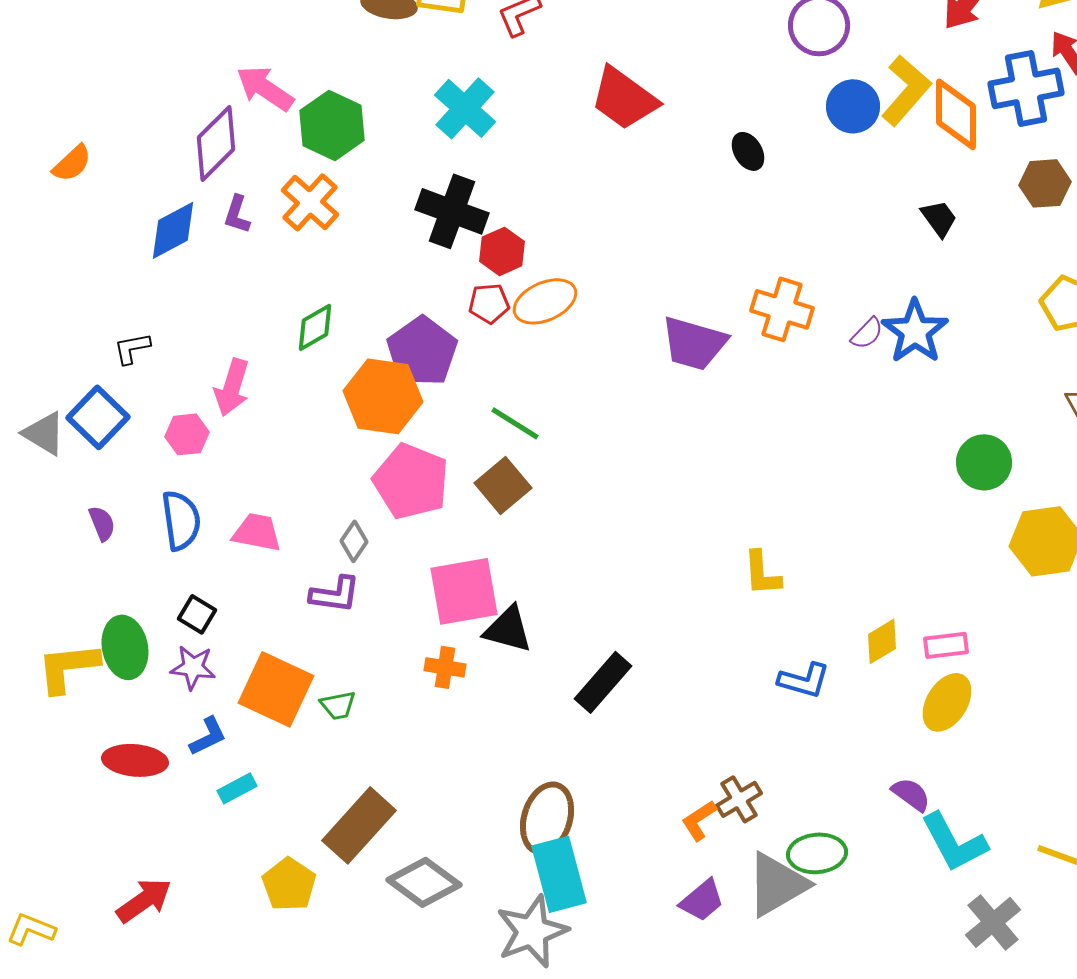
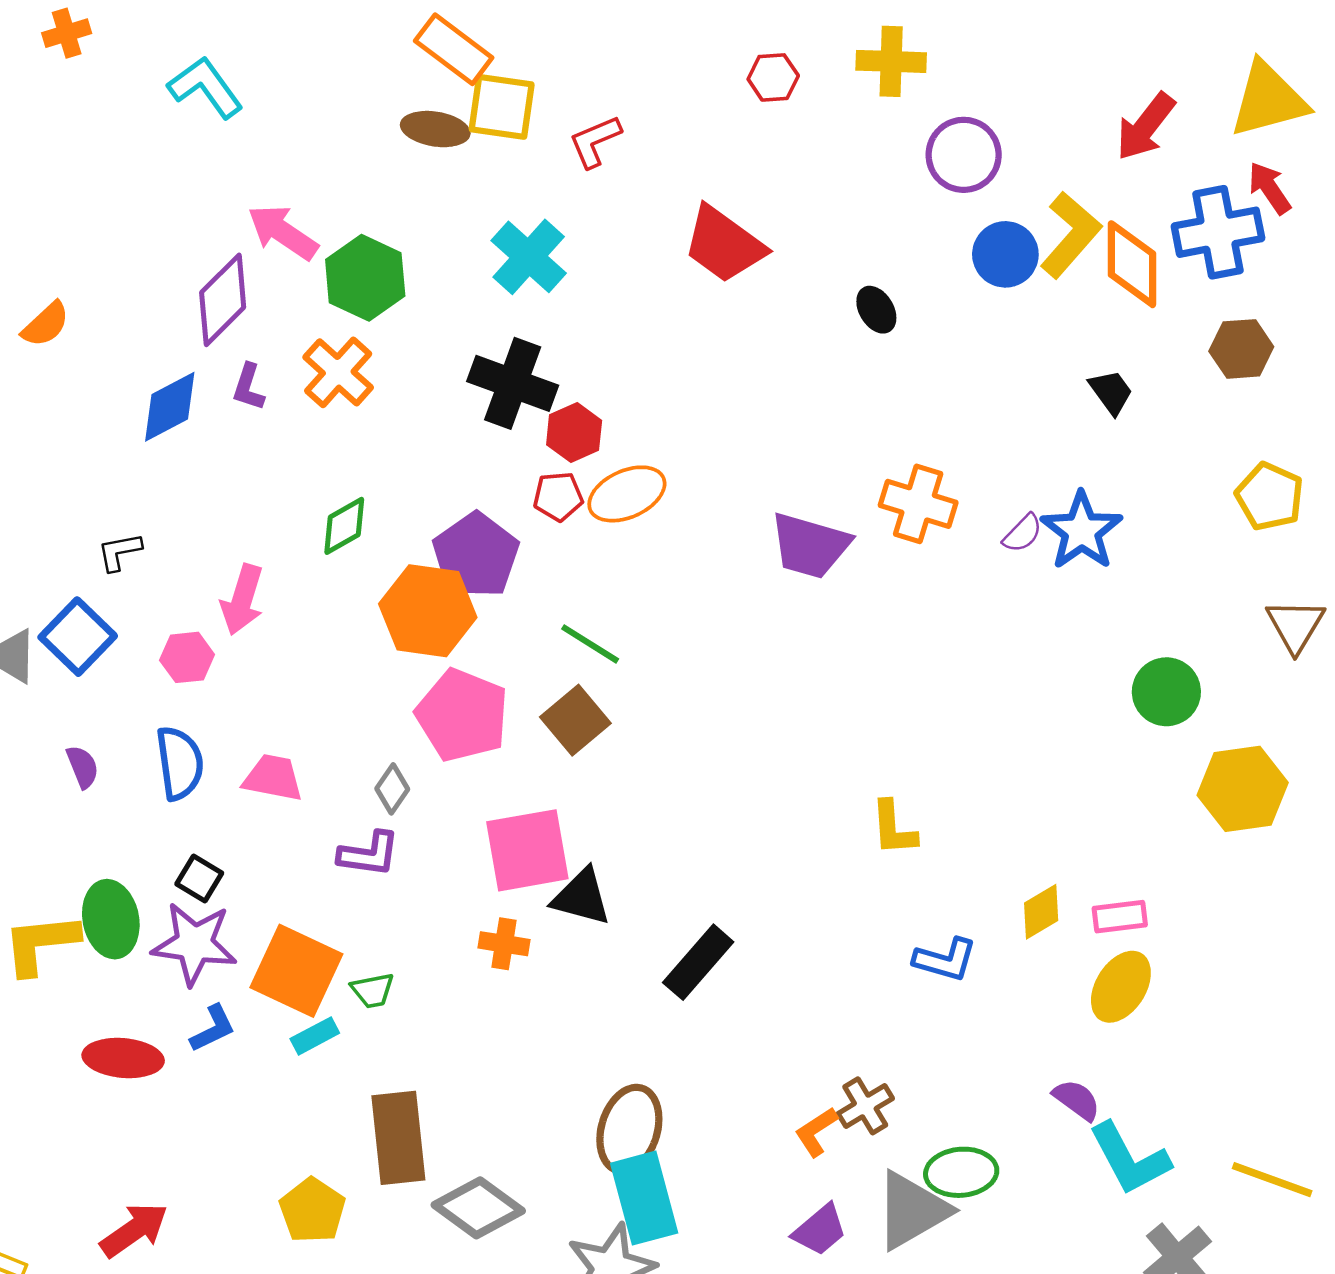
purple star: (193, 667) -> (194, 944), size x1.5
cyan rectangle: (237, 788) -> (315, 1036), moved
brown rectangle: (359, 825) -> (398, 1138), turned -48

